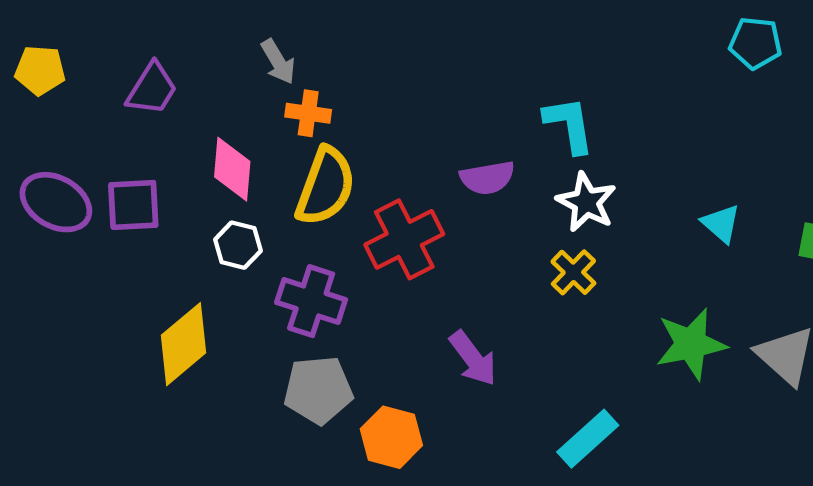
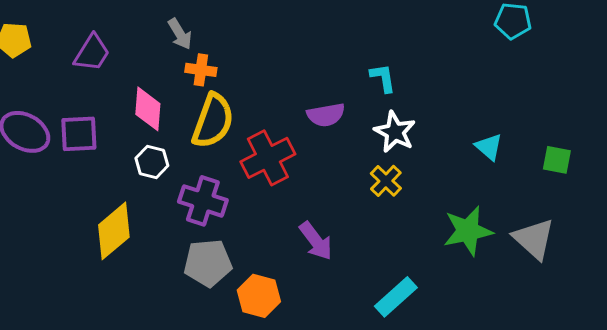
cyan L-shape: (569, 125) -> (383, 78), size x0.7

